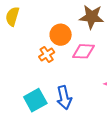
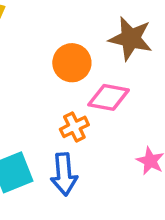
orange cross: (47, 54) -> (74, 127), moved

